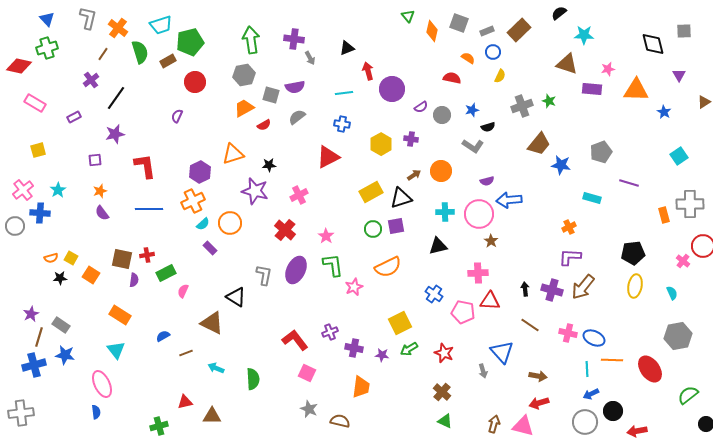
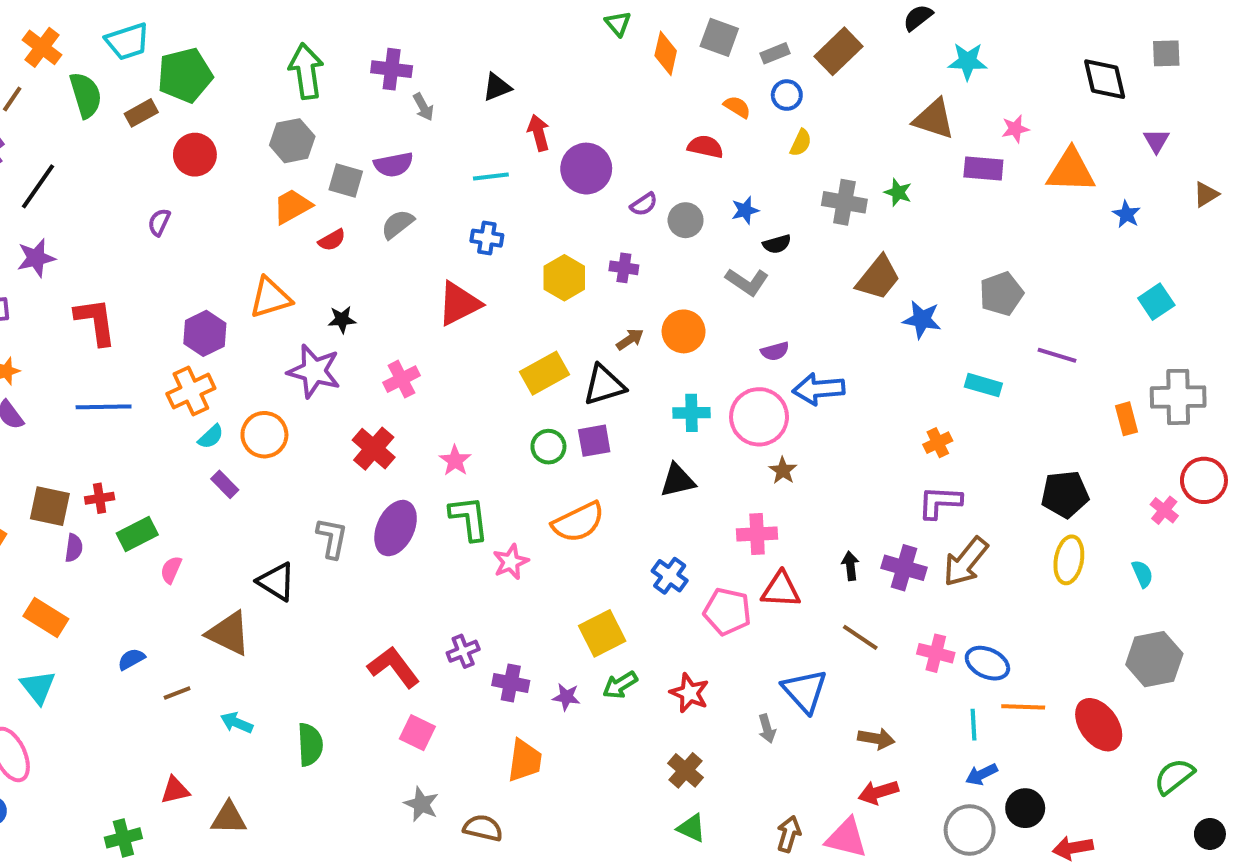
gray cross: (522, 106) -> (844, 202), turned 30

